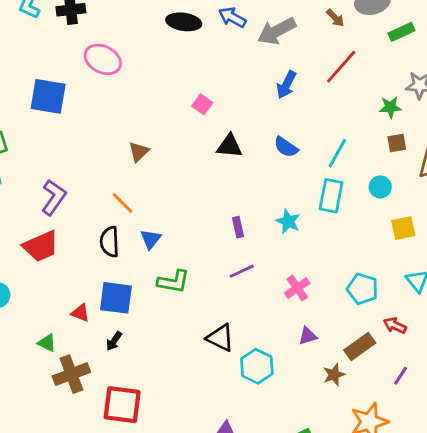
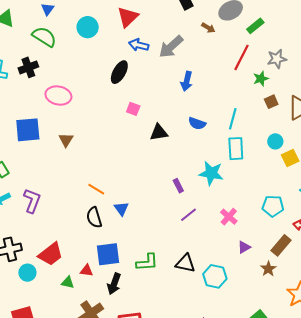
black ellipse: (184, 22) -> (119, 72), moved, turned -55
red line: (341, 67) -> (241, 57), moved
brown triangle: (139, 152) -> (66, 140), moved
cyan circle: (380, 187) -> (275, 141), moved
purple L-shape: (54, 197) -> (32, 201), moved
cyan star: (288, 221) -> (211, 173), size x1.4
red trapezoid: (41, 246) -> (51, 254), moved
green L-shape: (173, 282) -> (147, 262), moved
black arrow: (114, 341) -> (114, 284), size x1.5
green triangle: (47, 343) -> (68, 283), moved

